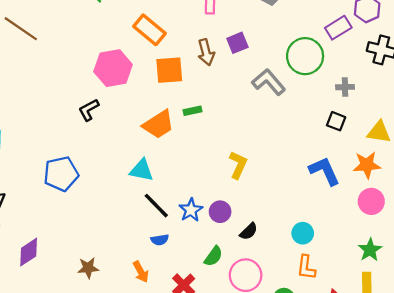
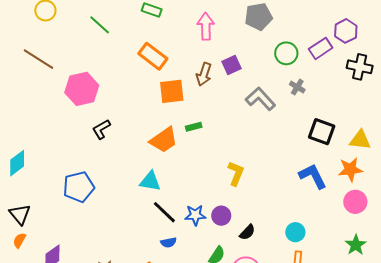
brown arrow: (206, 52) -> (204, 74), turned 35
green circle: (305, 56) -> (286, 53), moved, size x0.7
pink hexagon: (113, 68) -> (82, 89), moved
gray cross: (345, 87) -> (297, 87), moved, turned 35
black square: (336, 121) -> (322, 132), size x1.5
blue star: (191, 210) -> (195, 215), turned 30

